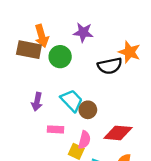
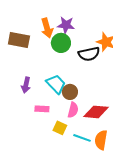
orange arrow: (42, 36) -> (47, 28), moved
green circle: (60, 57) -> (61, 43), moved
pink semicircle: (84, 140) -> (73, 110), moved

